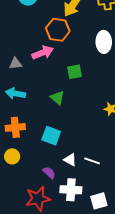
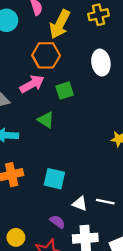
green square: (75, 72) -> (65, 91), moved
green triangle: (57, 98) -> (46, 120), moved
yellow circle: (12, 156) -> (16, 237), moved

